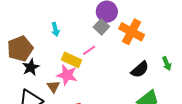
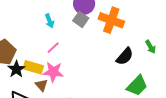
cyan arrow: (55, 29) -> (49, 21), moved
pink line: (89, 50) -> (53, 48), moved
yellow rectangle: (72, 60) -> (33, 67), moved

